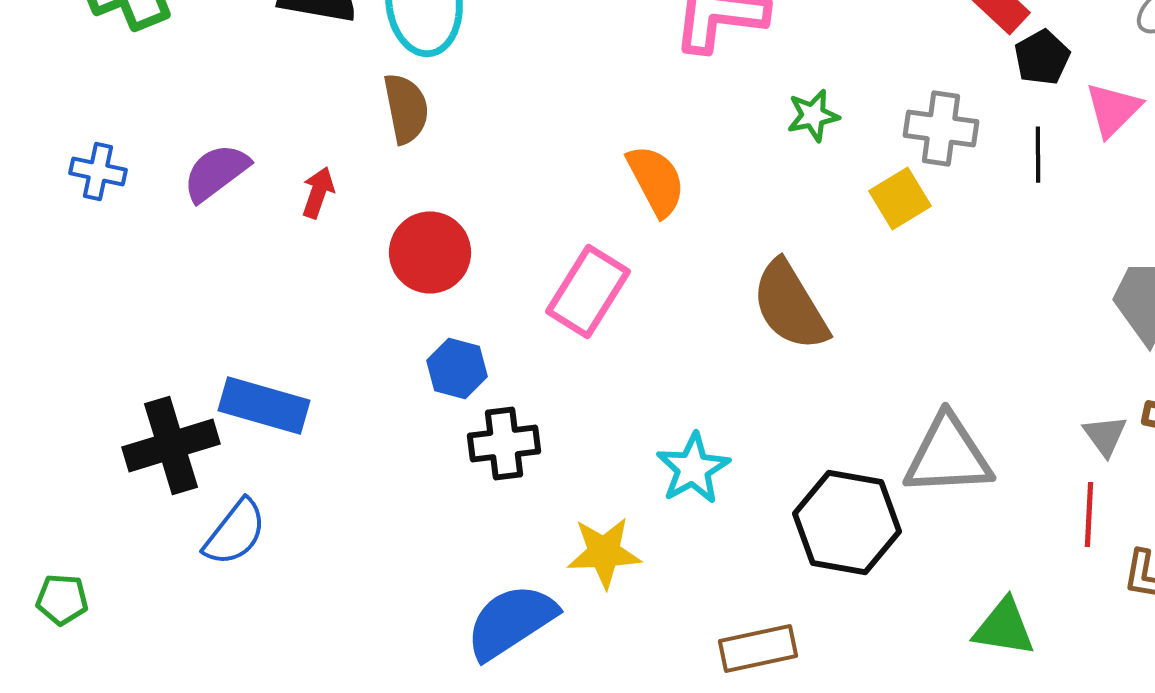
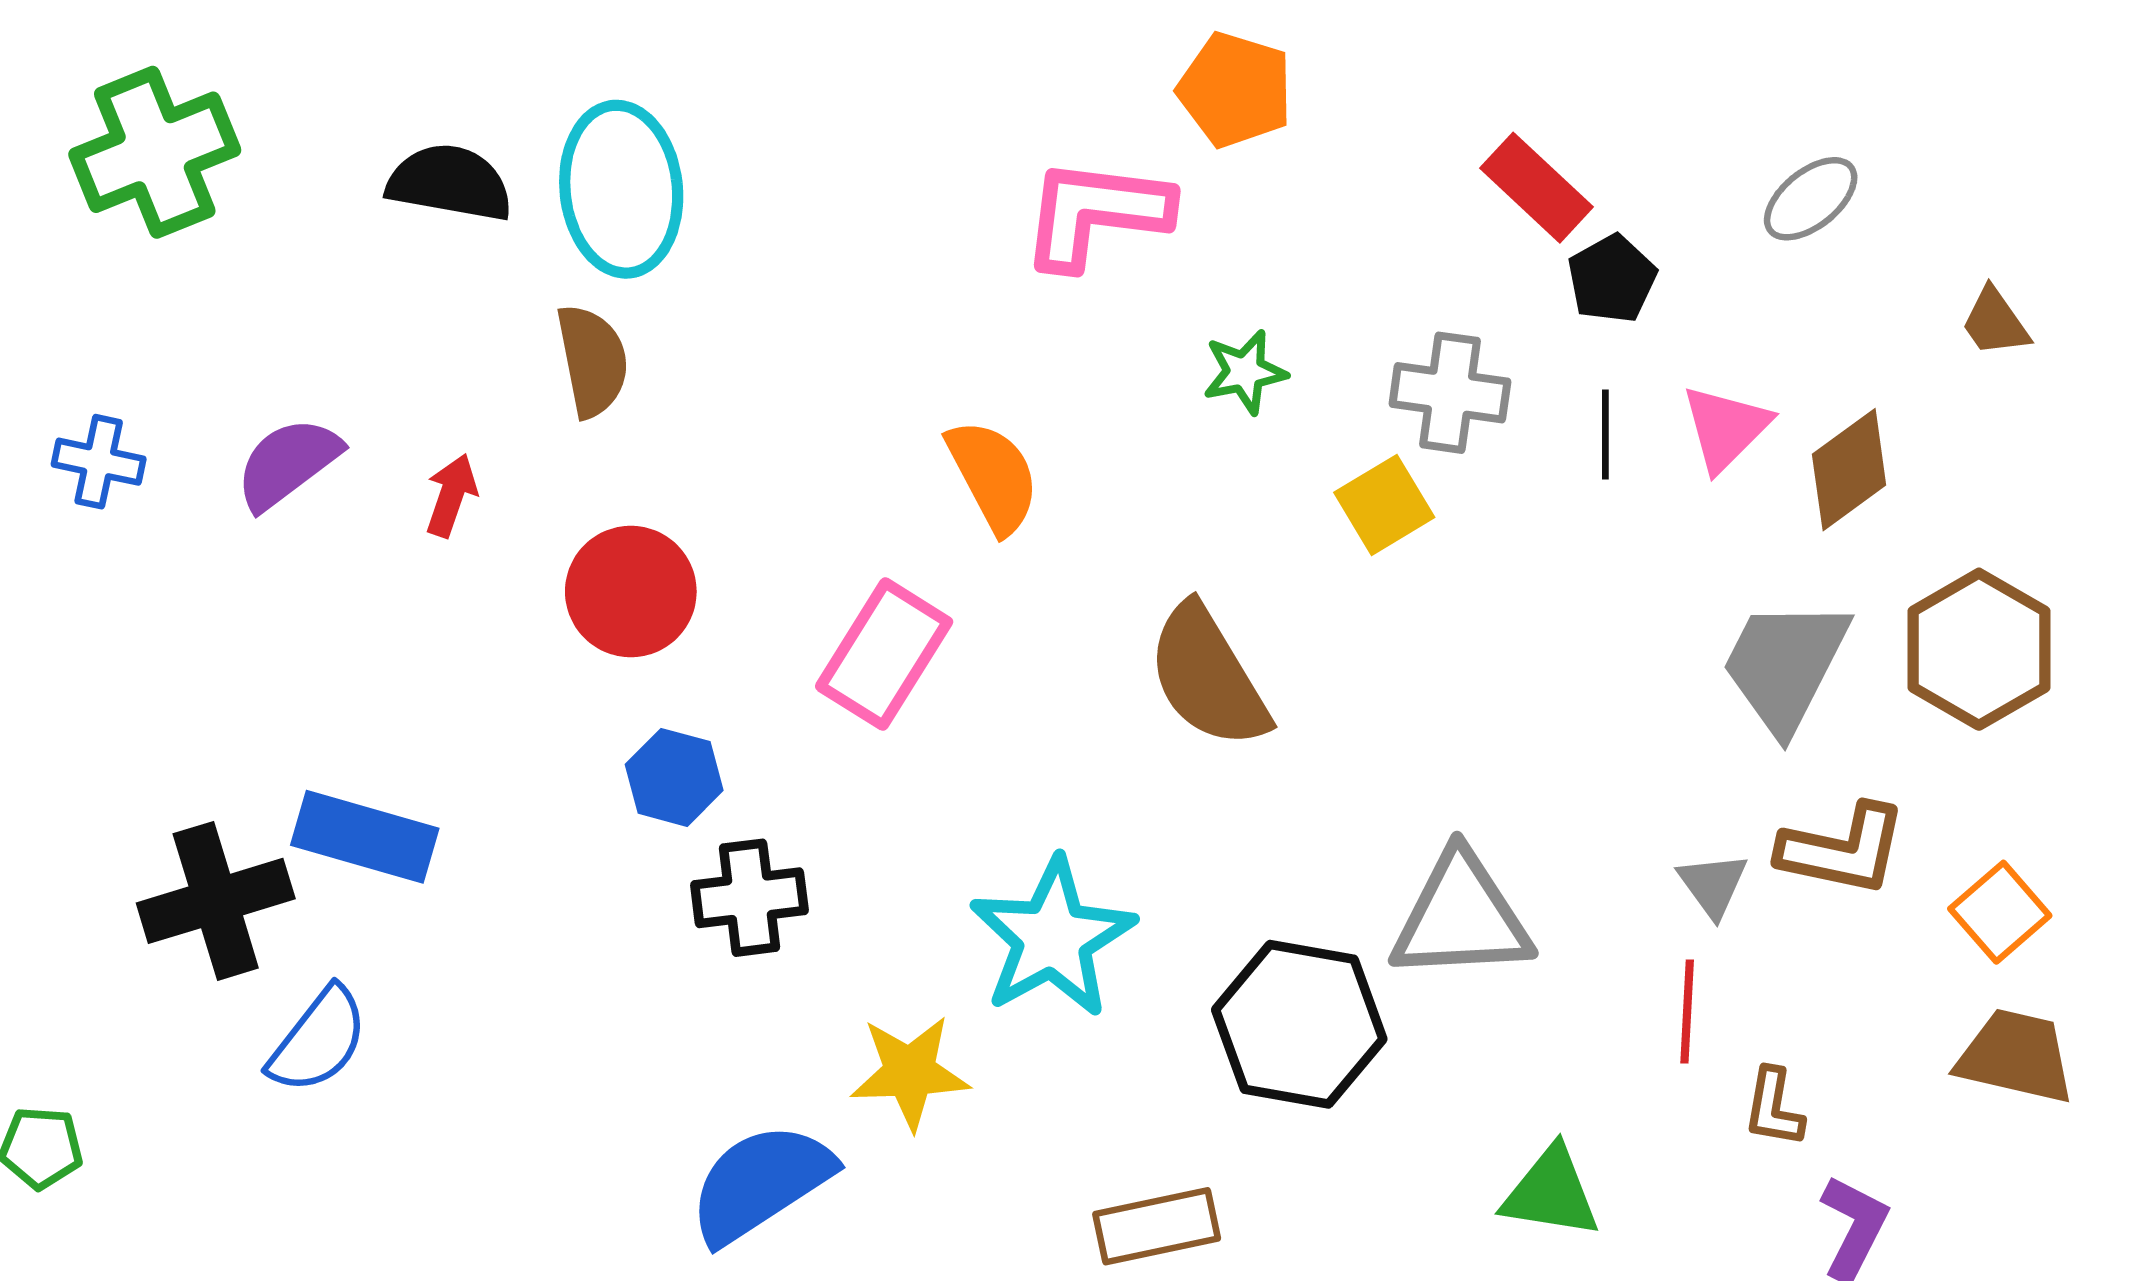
pink triangle: (1113, 110) -> (1726, 428), moved
cyan star: (693, 468) -> (1052, 938), size x1.4

